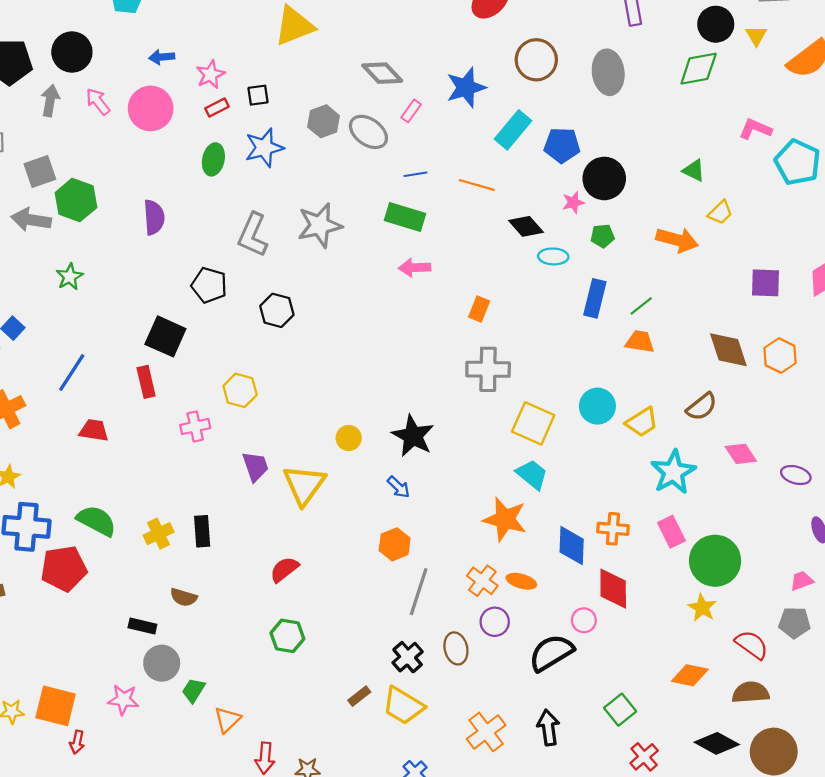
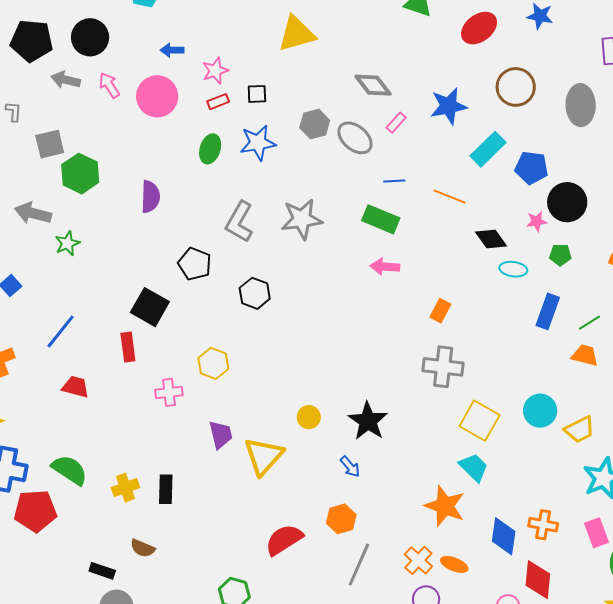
gray arrow: (50, 100) -> (66, 80), turned -92
gray arrow: (31, 220) -> (33, 213), moved
red semicircle: (284, 569) -> (284, 540), moved, size x1.4

